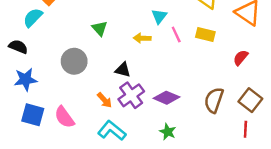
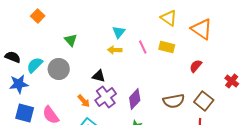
cyan triangle: (159, 16) -> (119, 32), moved
cyan semicircle: (33, 18) -> (35, 65), moved
green triangle: (100, 28) -> (71, 40), moved
purple diamond: (166, 98) -> (135, 99), turned -70
brown semicircle: (214, 100) -> (174, 101), turned -120

